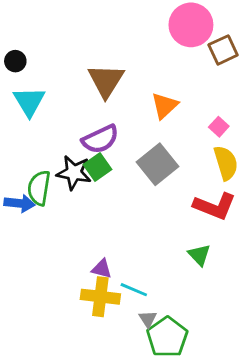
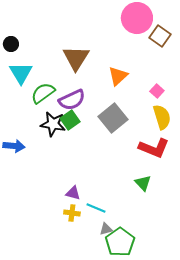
brown square: (223, 50) -> (160, 36), turned -30
green semicircle: (39, 188) -> (43, 93), moved, turned 45
yellow cross: (100, 297) -> (72, 213), size x0.6
gray triangle: (148, 319) -> (106, 229), turned 48

